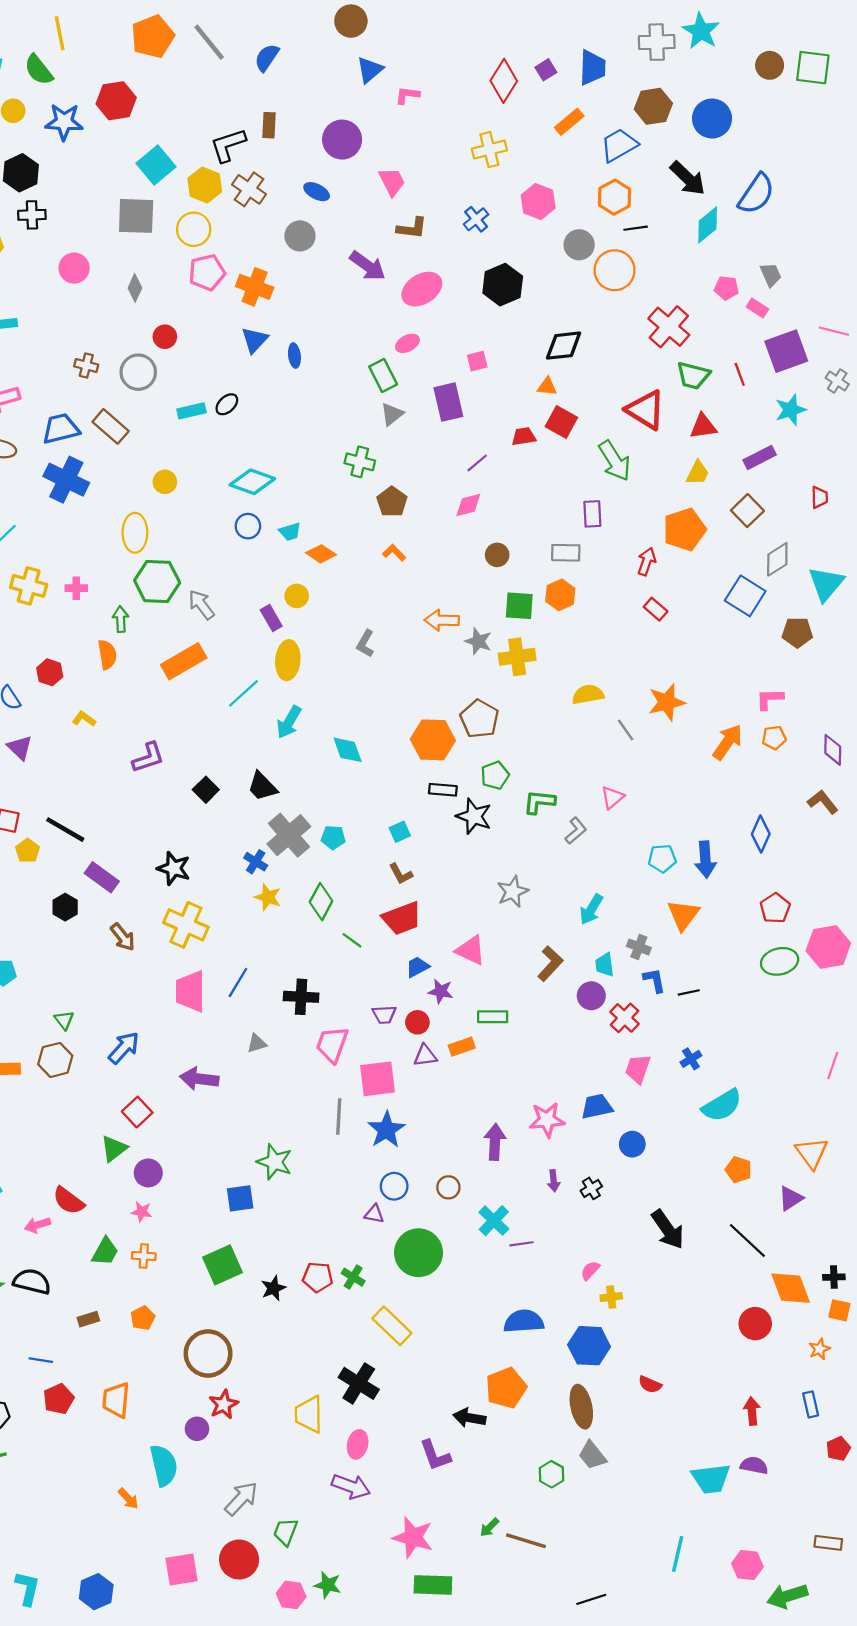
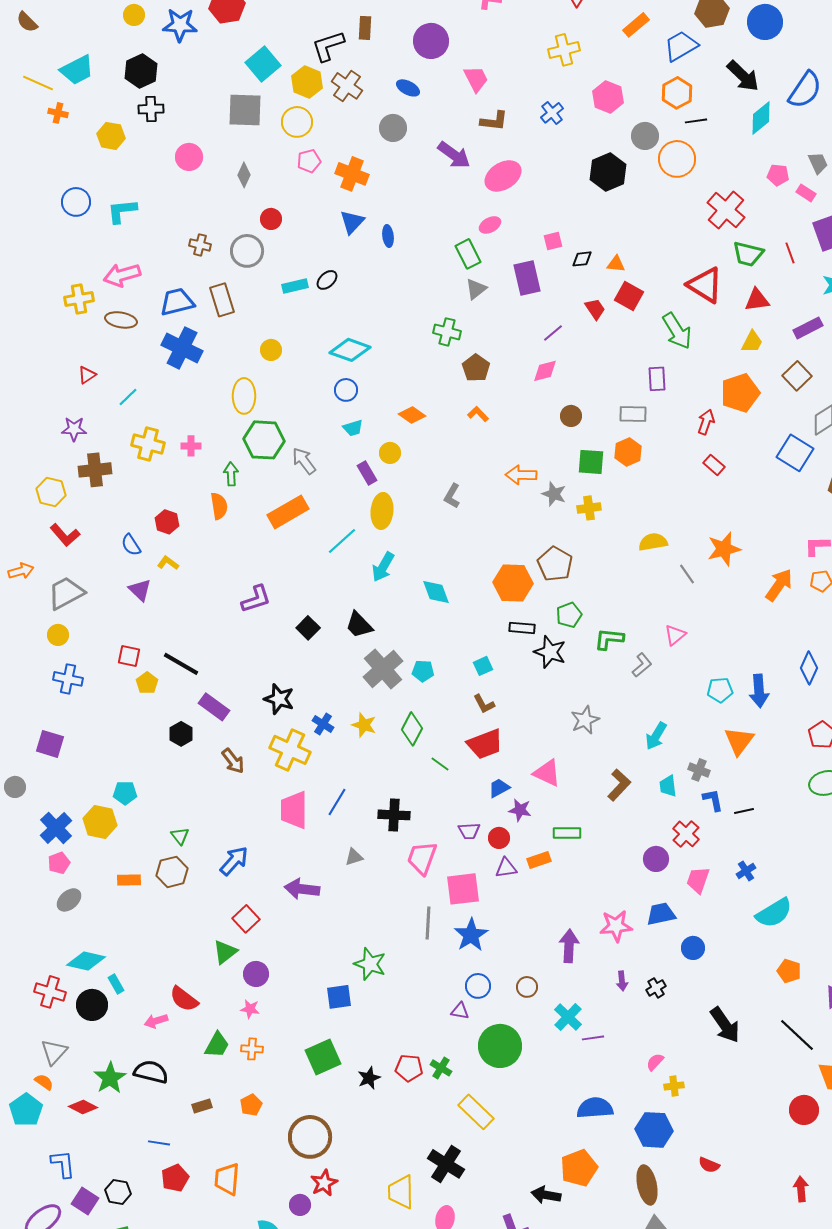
pink pentagon: (207, 272) -> (309, 161), size x0.7
black hexagon: (503, 285) -> (608, 172), moved
black diamond: (564, 346) -> (582, 259), moved, size x0.6
brown rectangle: (111, 426) -> (222, 300), turned 32
red trapezoid: (524, 436) -> (595, 309), turned 65
cyan trapezoid: (290, 532) -> (353, 428), moved
yellow cross: (517, 657) -> (589, 508), size x0.7
yellow L-shape: (84, 719) -> (168, 563), moved
blue cross: (256, 862) -> (323, 724), moved
purple circle: (591, 996) -> (656, 859), moved

